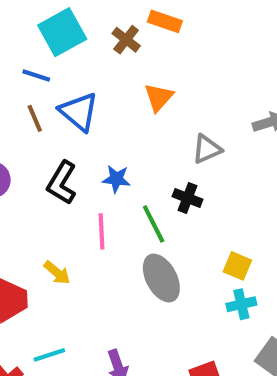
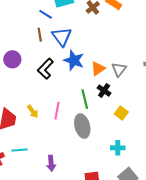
orange triangle: (159, 97) -> (98, 69), moved
gray triangle: (207, 149) -> (119, 69), turned -42
blue star: (116, 179) -> (74, 60), moved, size x1.5
pink line: (102, 231) -> (57, 111), moved
yellow square: (237, 266) -> (121, 113), moved

